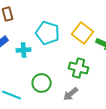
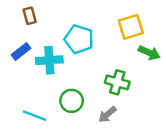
yellow square: (83, 33) -> (131, 27), moved, turned 35
cyan cross: (24, 50) -> (49, 60), size x1.5

